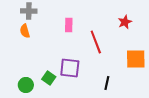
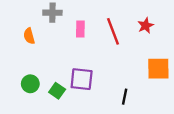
gray cross: (29, 11) -> (52, 13), moved
red line: (96, 42) -> (113, 31), moved
green circle: (26, 85) -> (30, 84), moved

